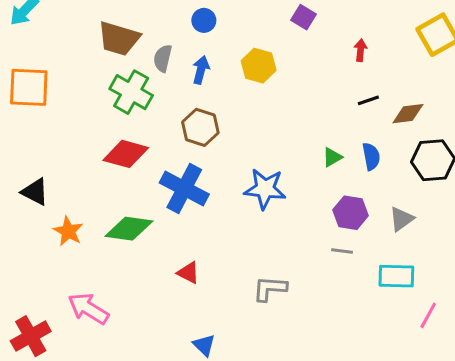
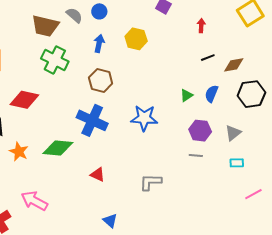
gray semicircle: (163, 58) -> (74, 15), moved, turned 120
red diamond: (126, 154) -> (24, 100), moved
blue semicircle: (371, 156) -> (211, 94), turned -144
cyan rectangle: (396, 276) -> (237, 163), moved, size x0.6
pink line: (428, 315) -> (253, 194), turned 36

